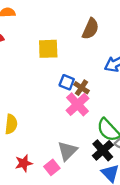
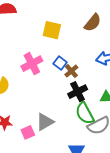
pink cross: (77, 104) -> (32, 64), moved
black cross: (103, 150) -> (78, 92), moved

